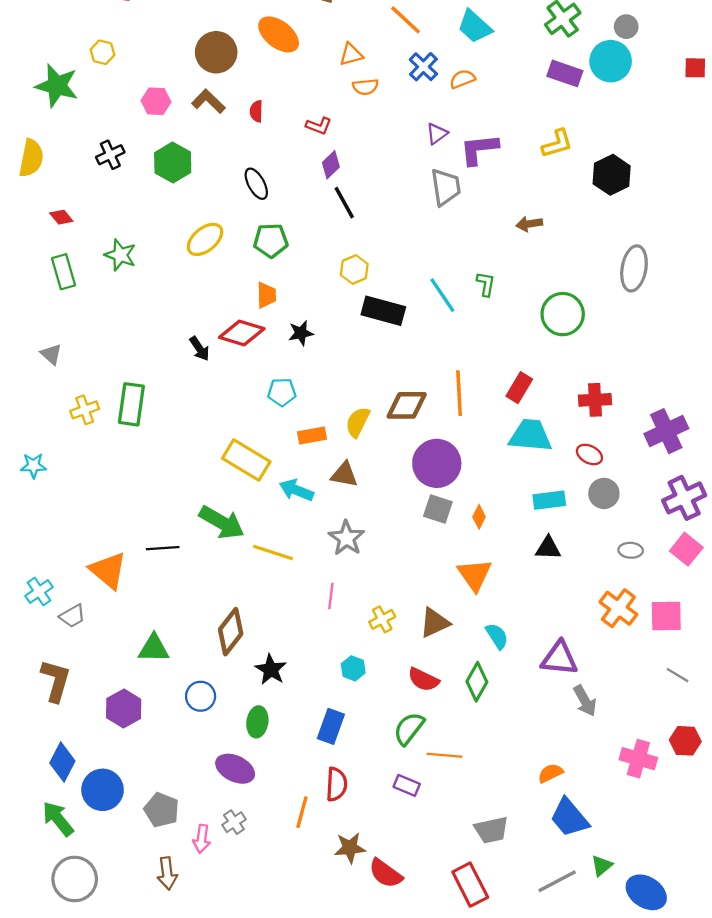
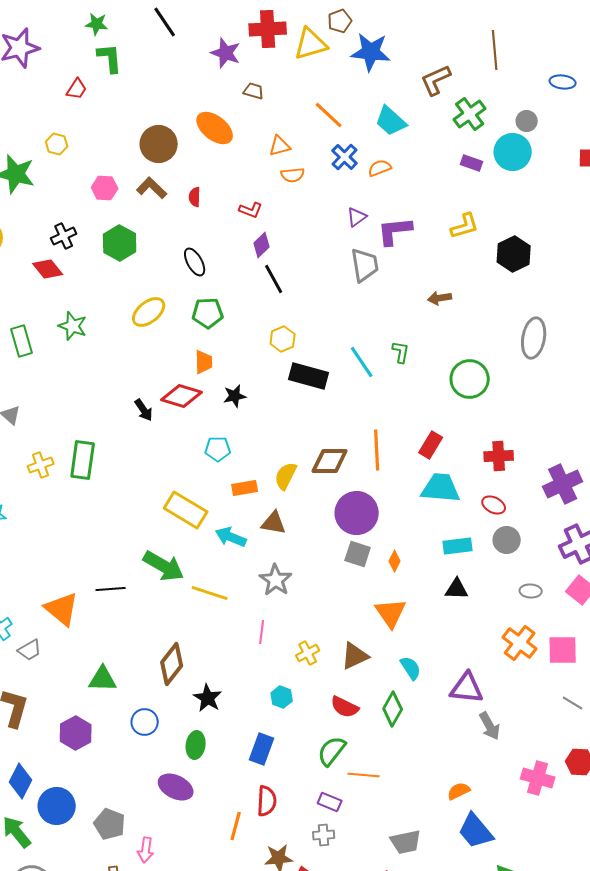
purple rectangle: (565, 73) -> (472, 163), size x0.7
red diamond: (61, 217) -> (48, 269), moved, size x1.4
gray cross: (234, 822) -> (324, 835), moved, turned 30

